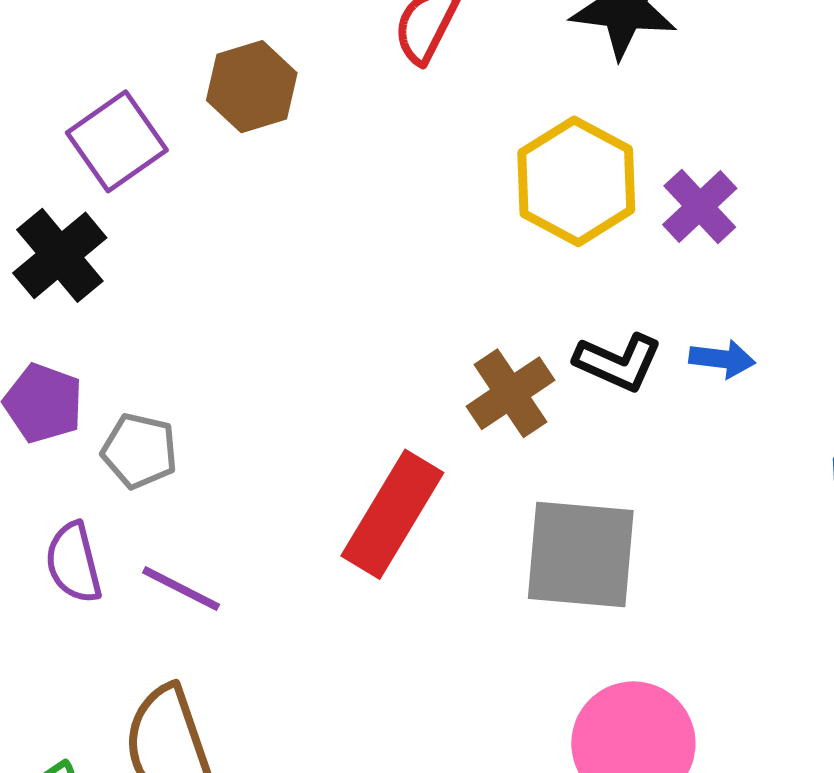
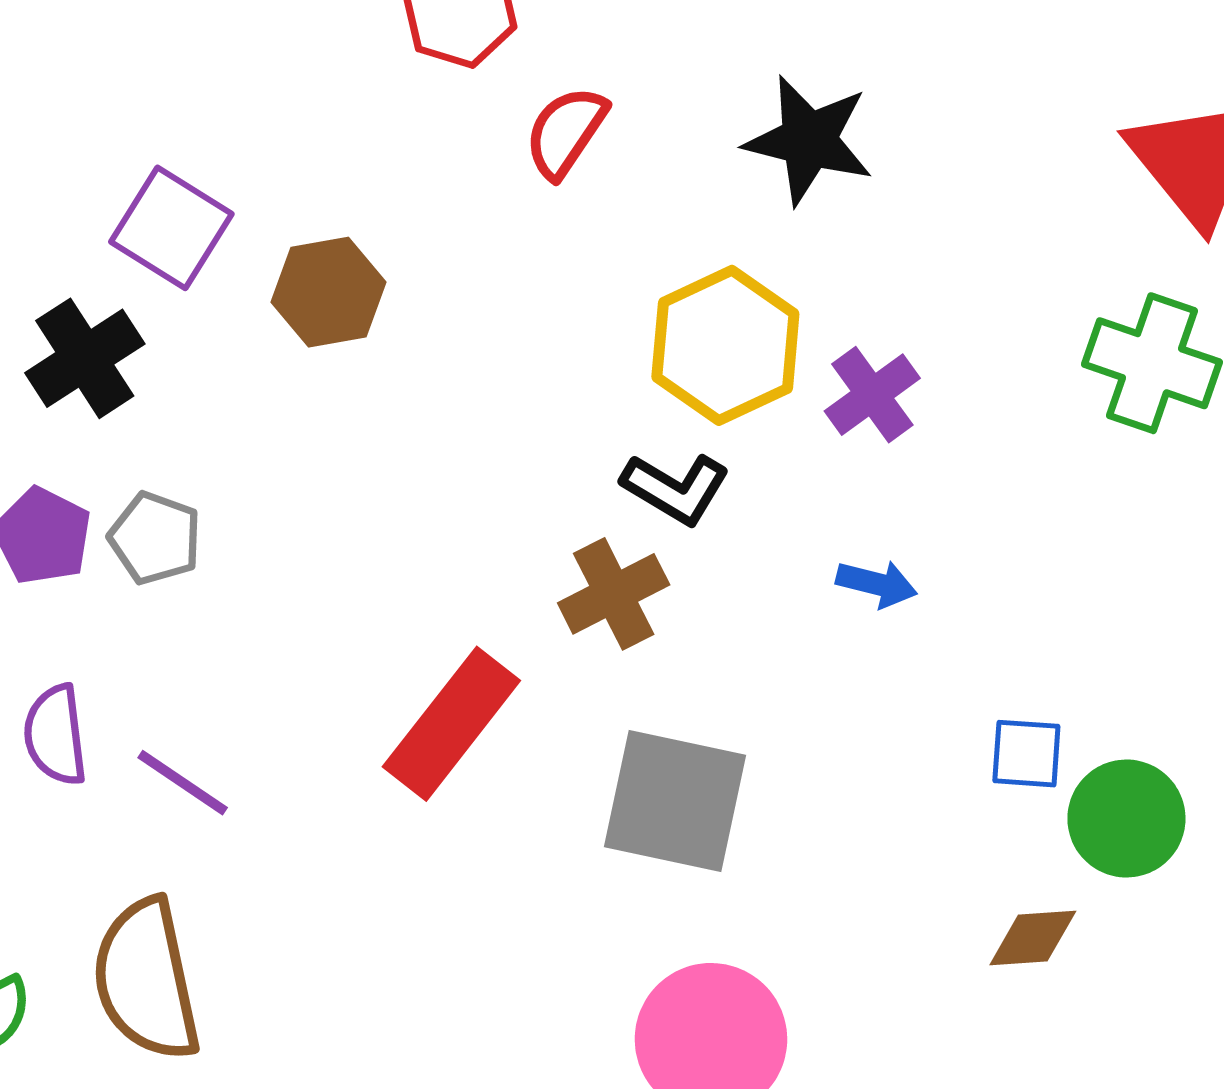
brown hexagon: (252, 87) -> (329, 292), moved
purple square: (117, 141) -> (171, 228), turned -30
black L-shape: (618, 362) -> (676, 488), moved
gray pentagon: (139, 451) -> (155, 538), moved

